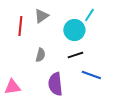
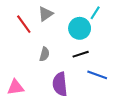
red line: (20, 26) -> (24, 24), turned -42

